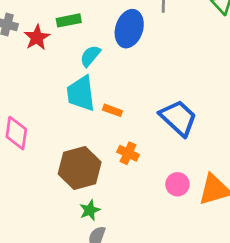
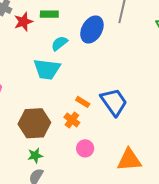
cyan trapezoid: (81, 93) -> (47, 69), turned -88
orange rectangle: (112, 110) -> (83, 102), moved
pink circle: (177, 184) -> (85, 148), moved

